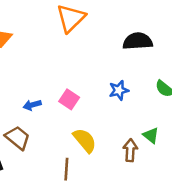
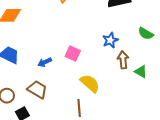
brown arrow: (130, 150) -> (123, 60), moved

